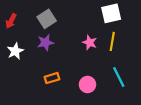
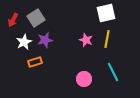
gray square: (47, 19) -> (36, 18), moved
white star: (15, 51) -> (24, 42), moved
orange rectangle: (52, 78) -> (35, 62), moved

